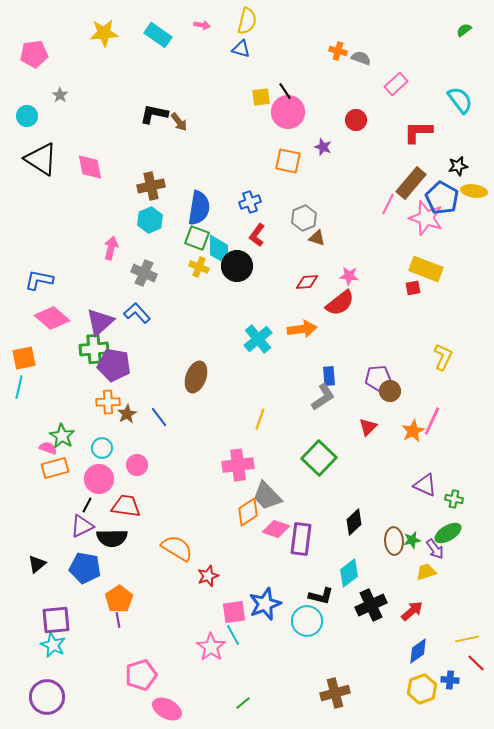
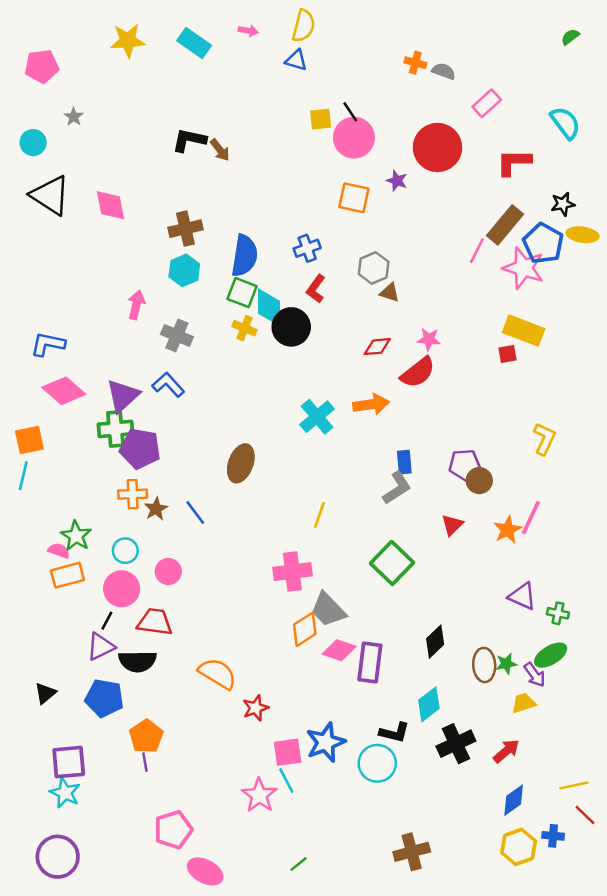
red circle: (356, 120) -> (437, 147), size x1.8

